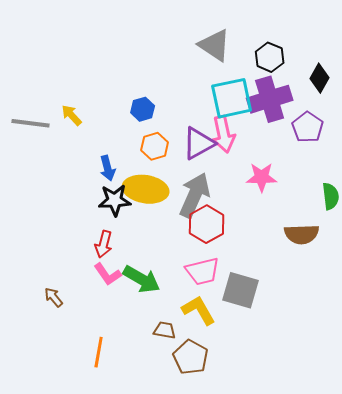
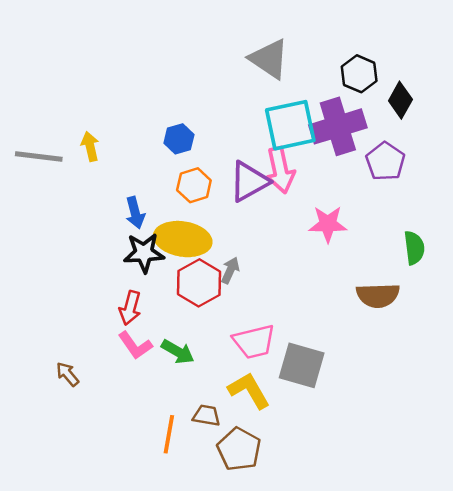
black hexagon: (270, 57) -> (359, 74), moved
yellow arrow: (72, 115) -> (90, 146), turned 30
gray arrow: (195, 195) -> (230, 270), moved, size x0.5
red hexagon: (207, 224) -> (199, 283), moved
green arrow: (142, 279) -> (178, 352), size x0.7
orange line: (99, 352) -> (169, 434), moved

